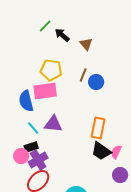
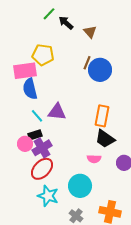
yellow pentagon: (51, 70) -> (43, 55), moved
blue circle: (96, 82) -> (100, 70), size x1.5
pink rectangle: (45, 91) -> (25, 71), moved
pink semicircle: (116, 152) -> (94, 159), moved, turned -112

